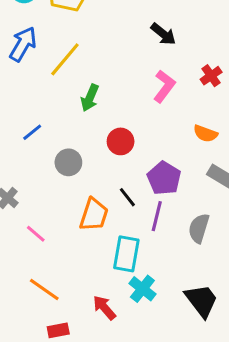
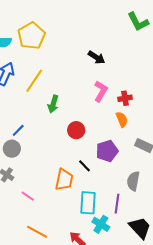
red cross: (211, 76) -> (125, 98), moved, turned 32
orange semicircle: (205, 134) -> (122, 119), moved, turned -126
gray circle: (68, 162) -> (12, 149), moved
purple pentagon: (164, 178) -> (107, 151), turned 30
purple line: (157, 216) -> (117, 204), moved

